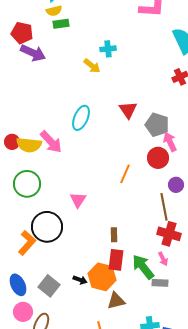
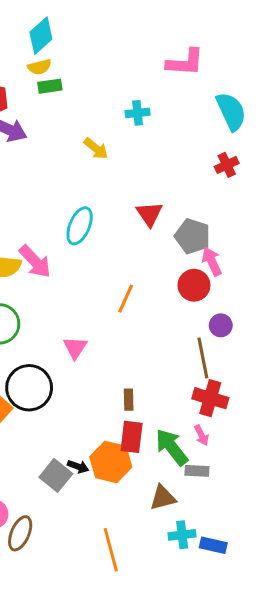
cyan cross: (108, 49) -> (138, 113), moved
orange line: (125, 174) -> (126, 299), moved
gray square: (49, 286) -> (56, 475), moved
brown triangle: (116, 301) -> (163, 498), moved

